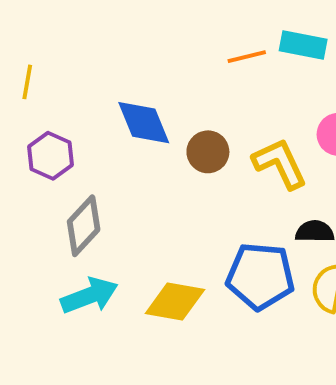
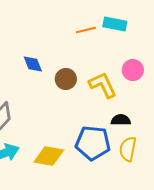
blue diamond: (144, 123) -> (33, 64), size x0.7

